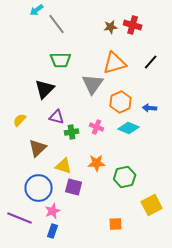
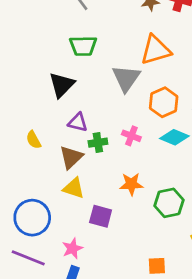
yellow semicircle: (20, 120) -> (34, 140), moved, turned -72
brown triangle: (38, 148) -> (71, 157), moved
yellow triangle: (64, 166) -> (74, 188), moved
blue circle: (39, 188) -> (32, 218), moved

